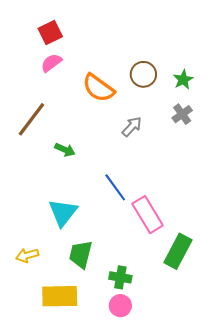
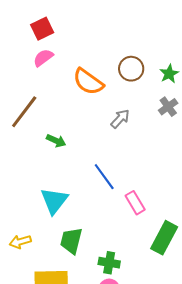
pink rectangle: (148, 215) -> (135, 203), size x0.7

